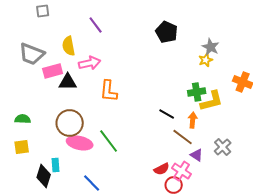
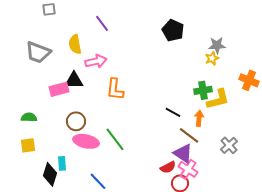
gray star: (211, 47) -> (217, 45), turned -30
pink rectangle: (53, 71) -> (59, 89), moved
brown circle: (70, 123) -> (76, 121), size x0.7
purple triangle: (197, 155) -> (183, 153), moved, size x1.5

